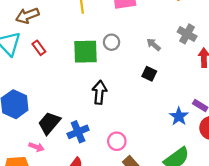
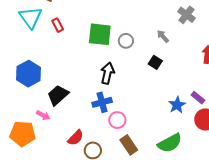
gray cross: (187, 34) -> (186, 15), moved
gray circle: (112, 42) -> (126, 41), moved
blue cross: (78, 132) -> (102, 102), moved

